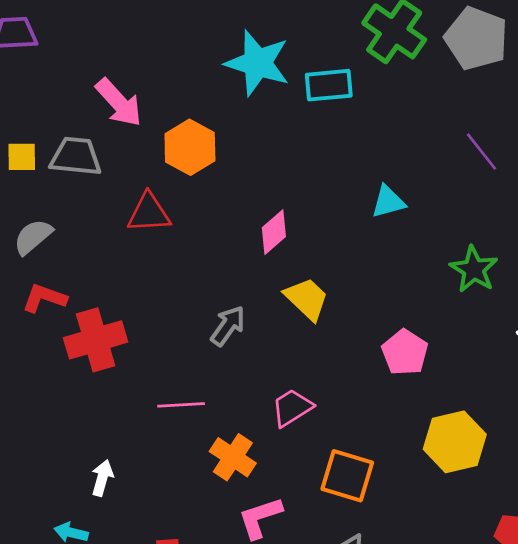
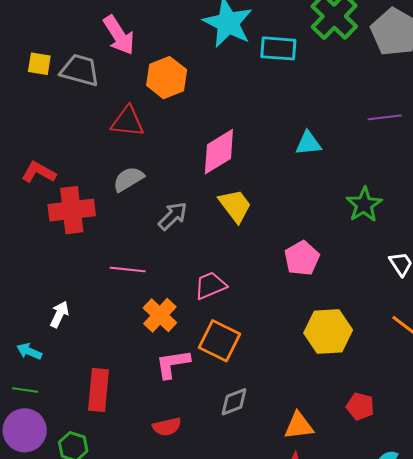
purple line: (482, 152) -> (385, 117), turned -68
pink diamond: (274, 232) -> (219, 152), size x1.4
gray semicircle: (33, 237) -> (128, 179), moved
orange square: (347, 476) -> (219, 341), moved

